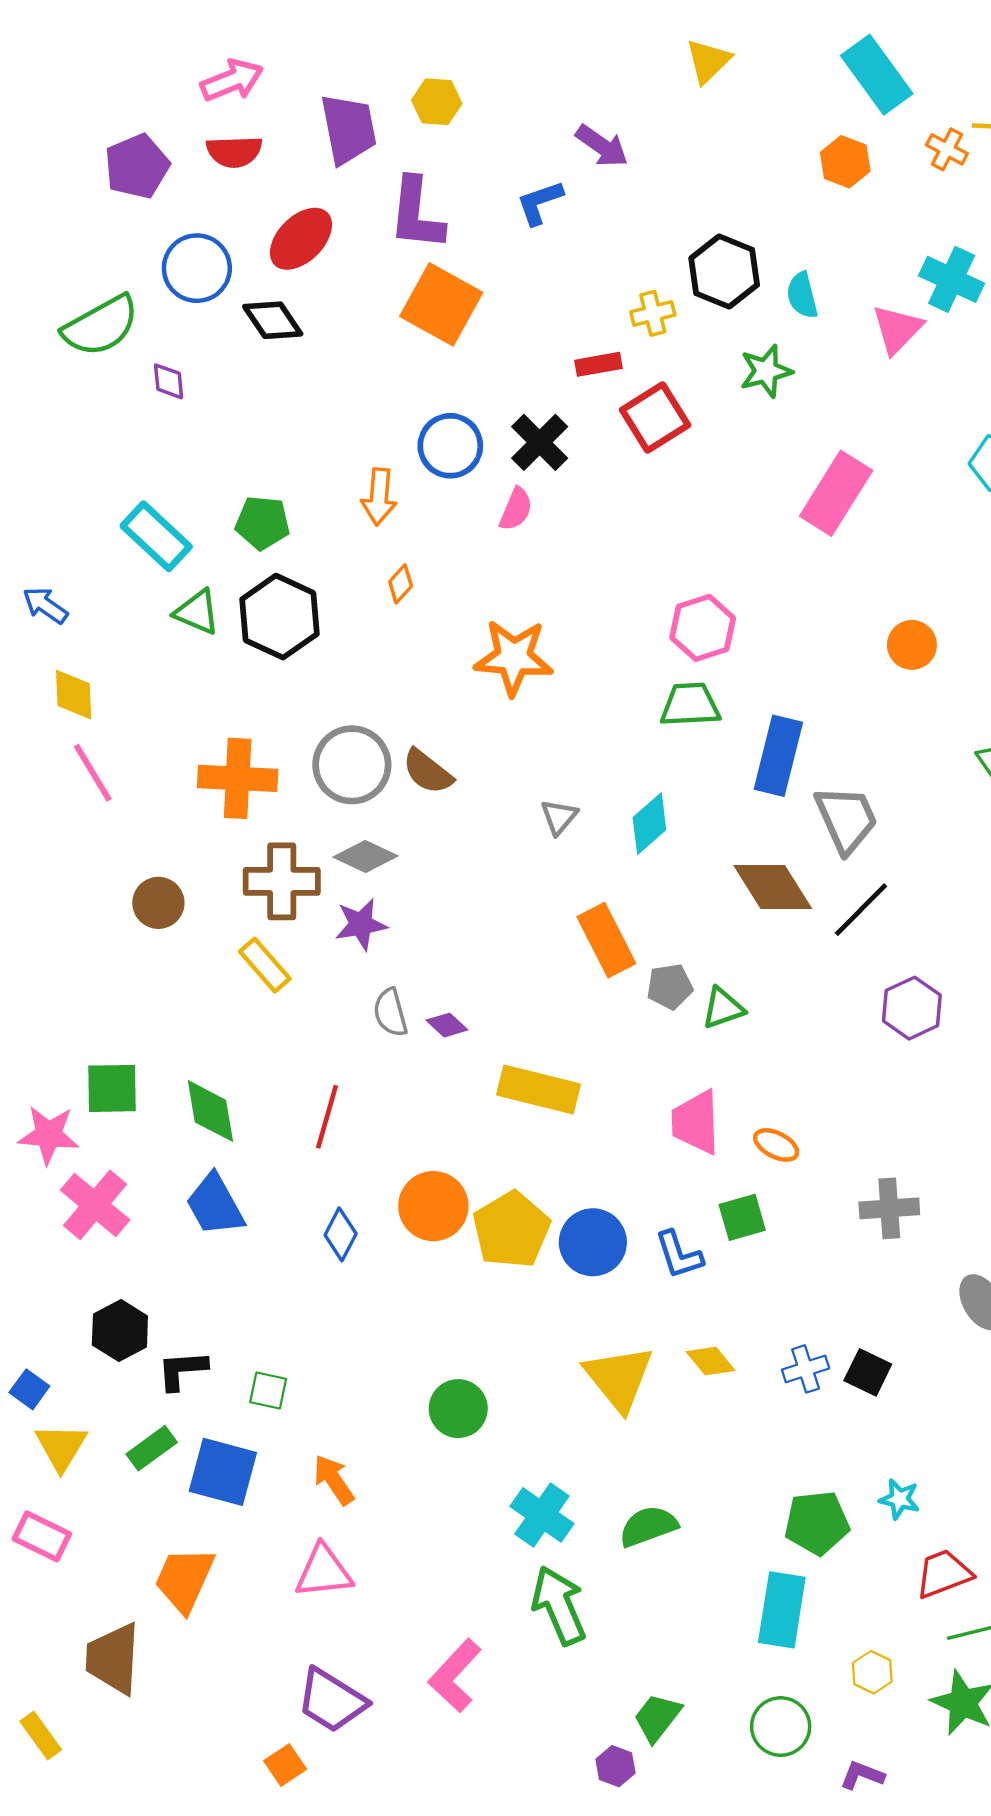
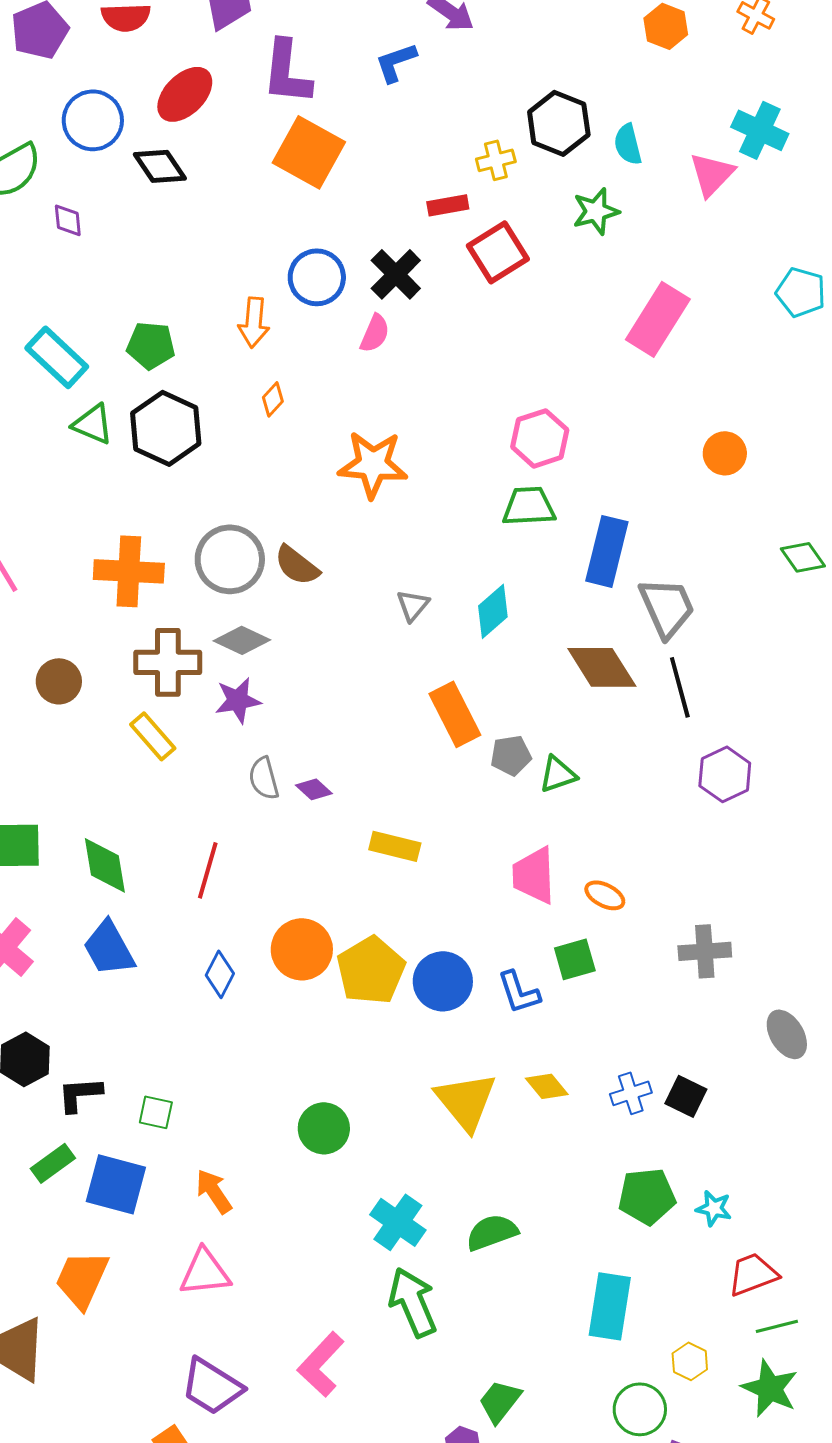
black line: (861, 910) -> (680, 687), turned -60
yellow rectangle: (539, 1090) -> (395, 846), size x0.7
green pentagon: (817, 1523) -> (647, 1196), moved
green circle: (781, 1727) -> (640, 1409), moved

